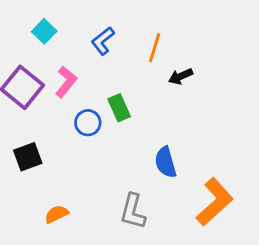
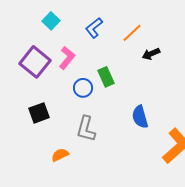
orange line: (155, 48) -> (132, 33), turned 30
gray L-shape: (133, 211) -> (86, 129), moved

